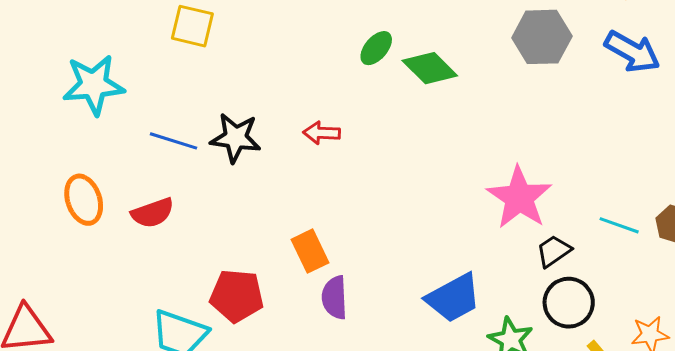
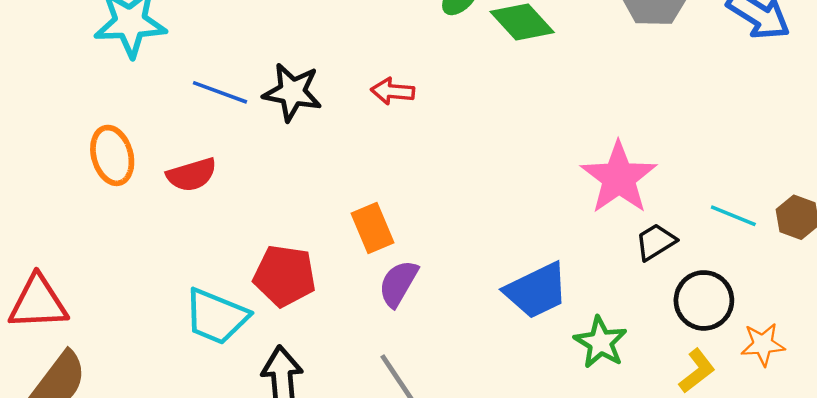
purple semicircle: (335, 298) -> (398, 283), turned 30
black circle: (569, 303) -> (704, 300), moved

